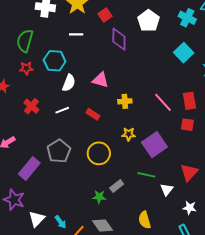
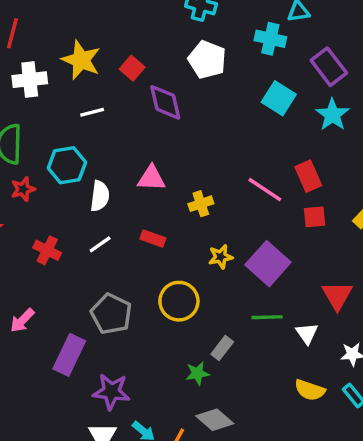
purple star: (14, 200) -> (111, 392), moved
yellow semicircle: (145, 220) -> (310, 390), moved, turned -42

